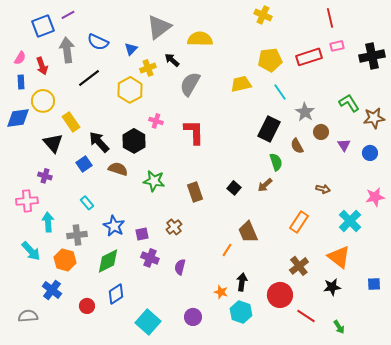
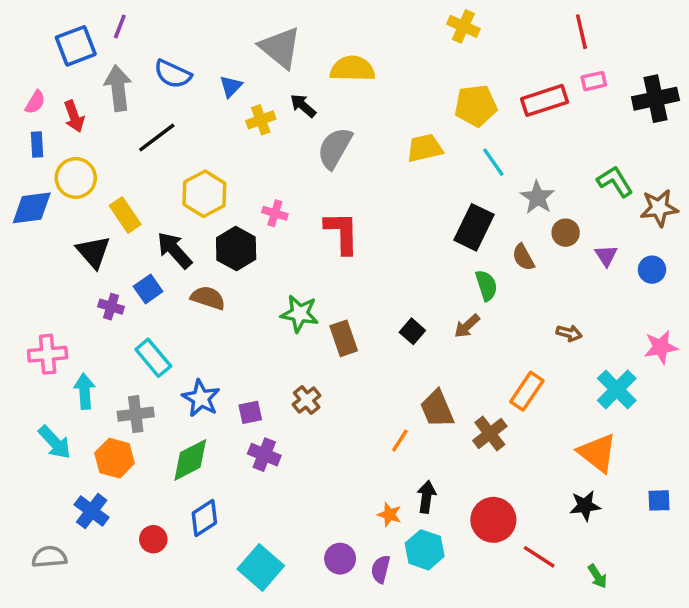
purple line: (68, 15) -> (120, 26), turned -40
gray triangle: (159, 27) -> (280, 48), turned -44
yellow hexagon: (130, 90) -> (204, 194), moved
purple cross: (45, 176) -> (111, 307), moved
green star: (154, 181) -> (300, 314), moved
cyan rectangle: (87, 203) -> (153, 358), size x1.5
brown cross: (299, 266) -> (490, 433), moved
purple semicircle: (180, 267) -> (381, 569), moved

